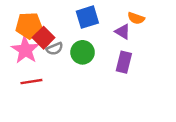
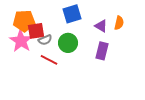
orange semicircle: (136, 18) -> (119, 23), moved, turned -96
red square: (44, 38) -> (36, 31), turned 36
red line: (31, 82) -> (49, 60), moved, turned 36

